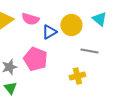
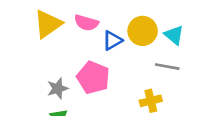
cyan triangle: (99, 19) -> (174, 35), moved

